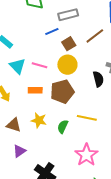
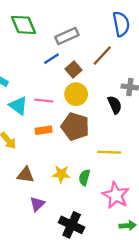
brown pentagon: (62, 92) -> (75, 126), turned -30
yellow star: (39, 120) -> (61, 174), moved
green semicircle: (63, 127) -> (84, 178), moved

